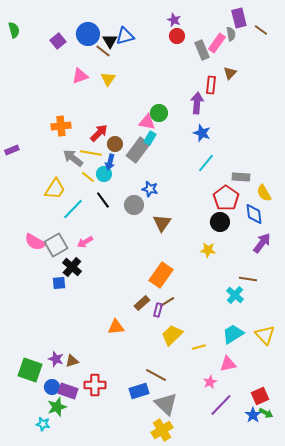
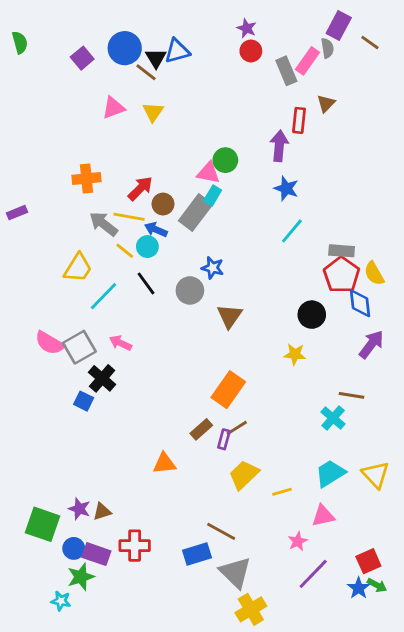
purple rectangle: (239, 18) -> (339, 25), turned 42
blue arrow: (110, 162) -> (156, 230), turned 98
red pentagon: (226, 198) -> (342, 275), moved
pink arrow: (85, 242) -> (120, 343), turned 56
blue square: (59, 283) -> (84, 401), turned 32
yellow cross: (162, 430) -> (251, 609), moved

